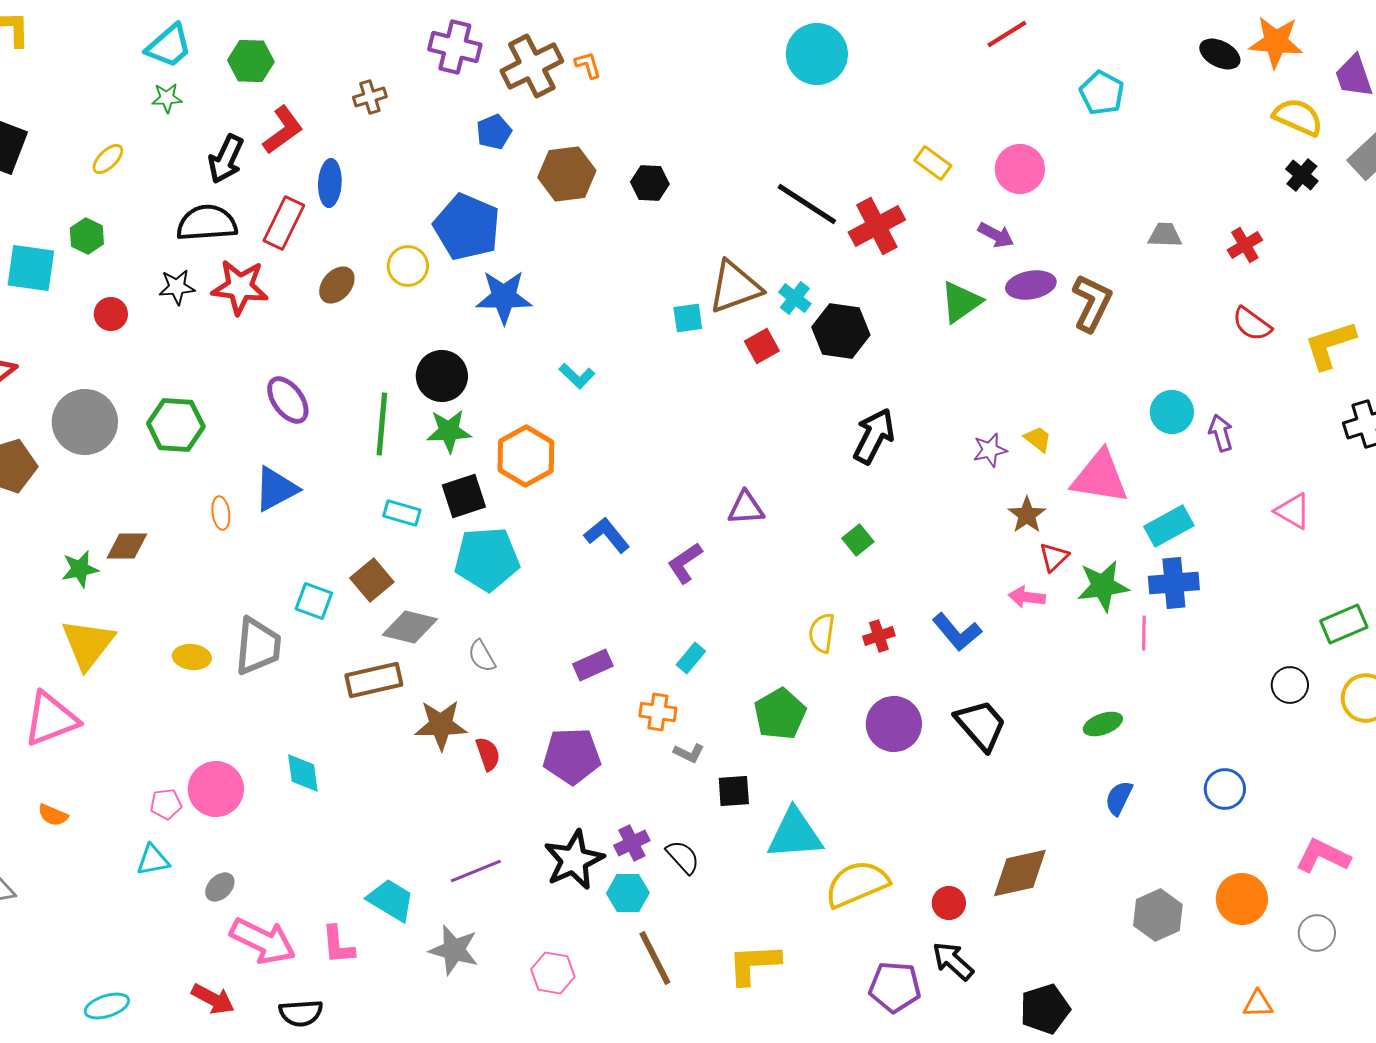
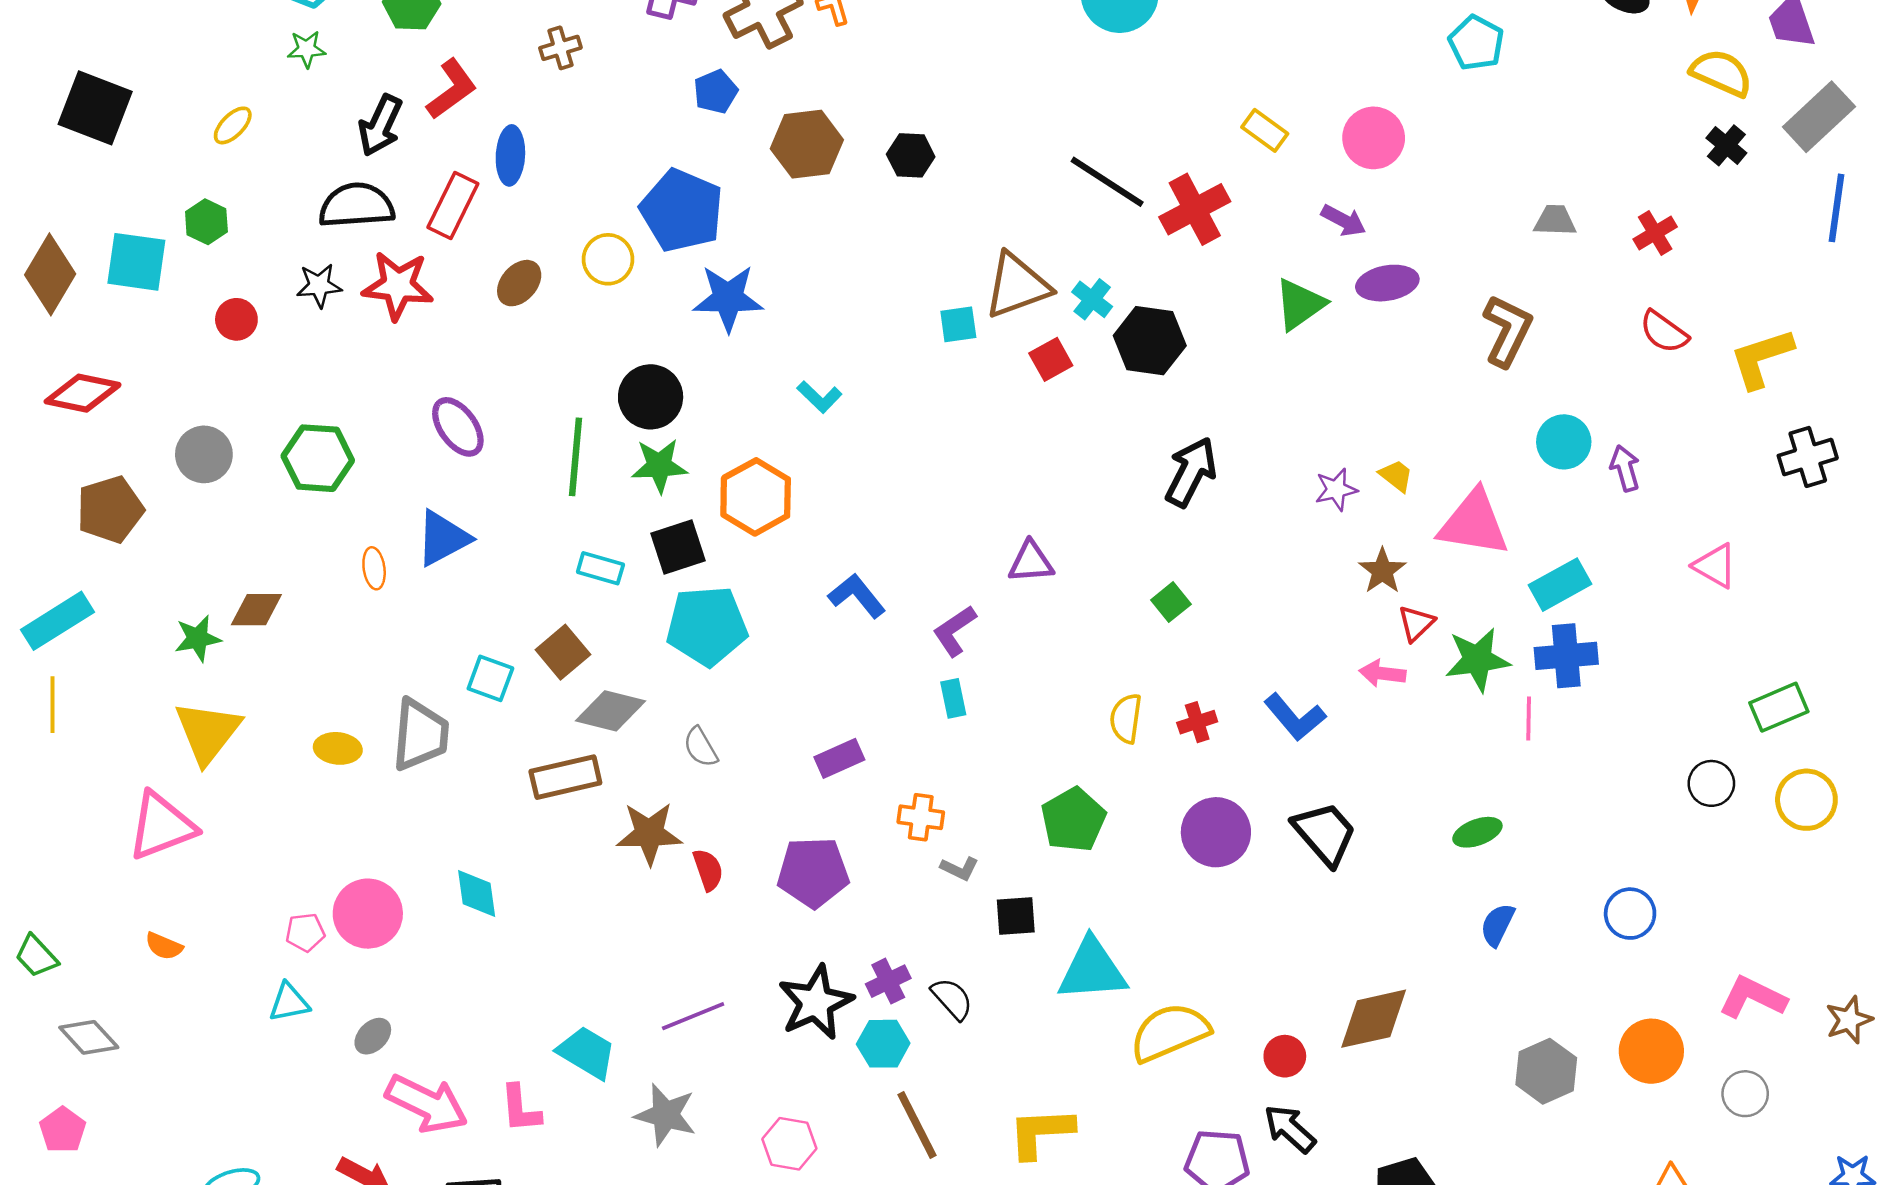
brown L-shape: (1092, 303) -> (1507, 331), moved
gray circle: (85, 422) -> (204, 454), size x0.7
cyan rectangle: (691, 658) -> (953, 698), moved, turned -52

